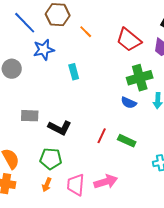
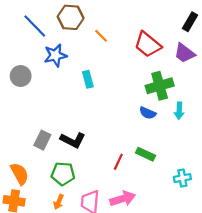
gray rectangle: (30, 116) -> (42, 140), moved, turned -66
red line: (102, 136) -> (118, 162), moved

